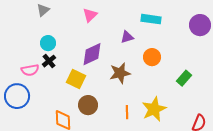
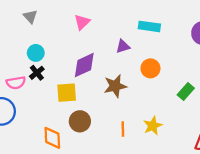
gray triangle: (43, 10) -> (30, 17), turned -32
yellow square: (76, 79) -> (67, 93), turned -30
yellow star: (154, 109) -> (153, 126), size x0.7

